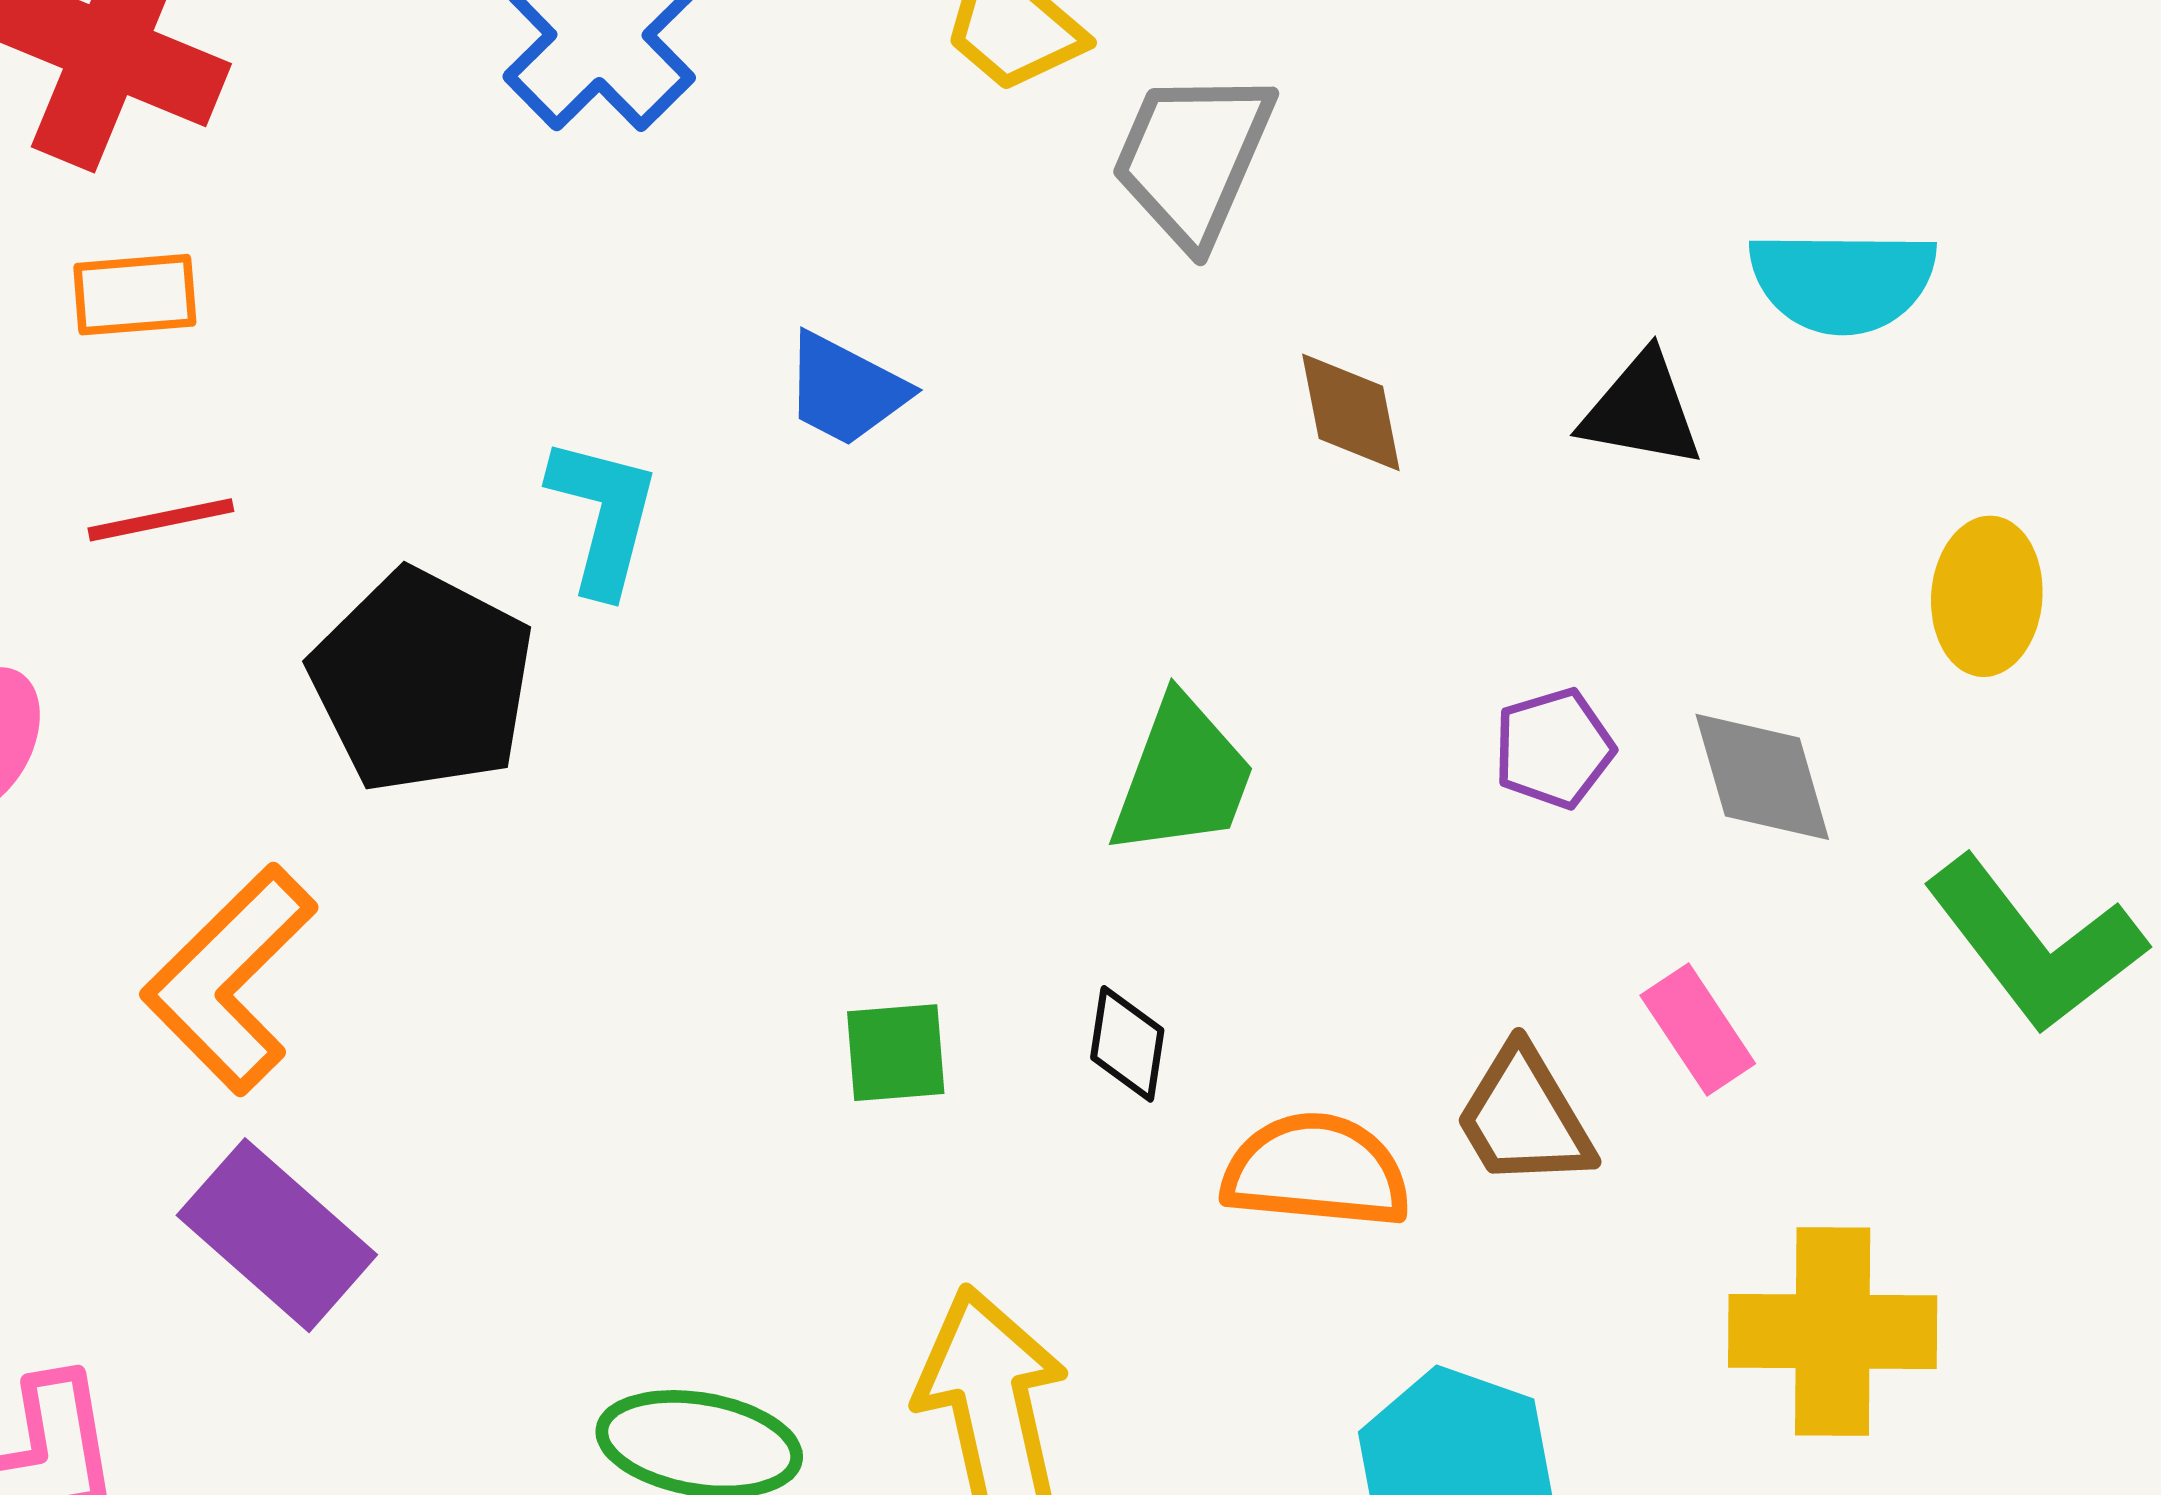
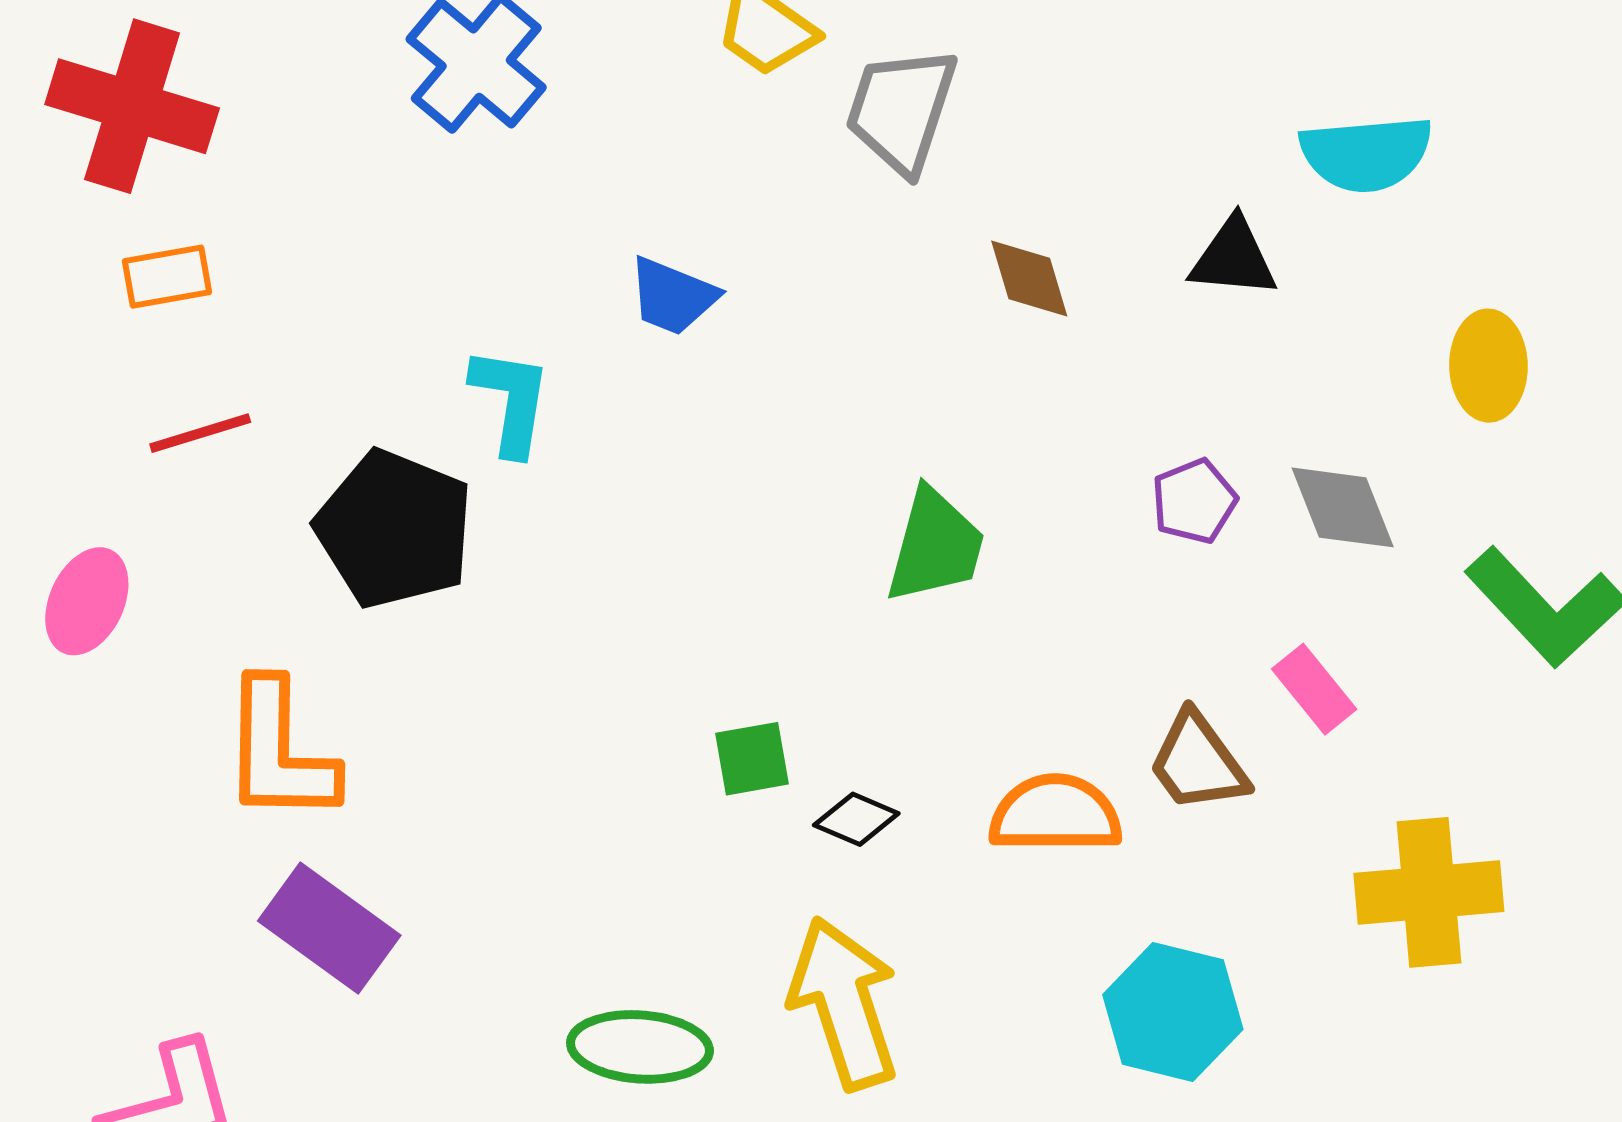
orange L-shape: (230, 979) -> (279, 751), turned -39
black diamond: (1127, 1044) -> (856, 819), moved, turned -70

